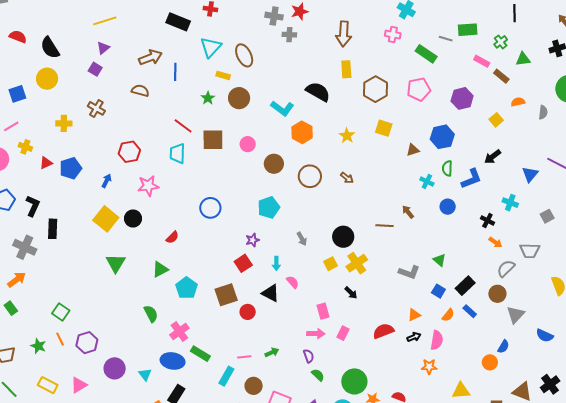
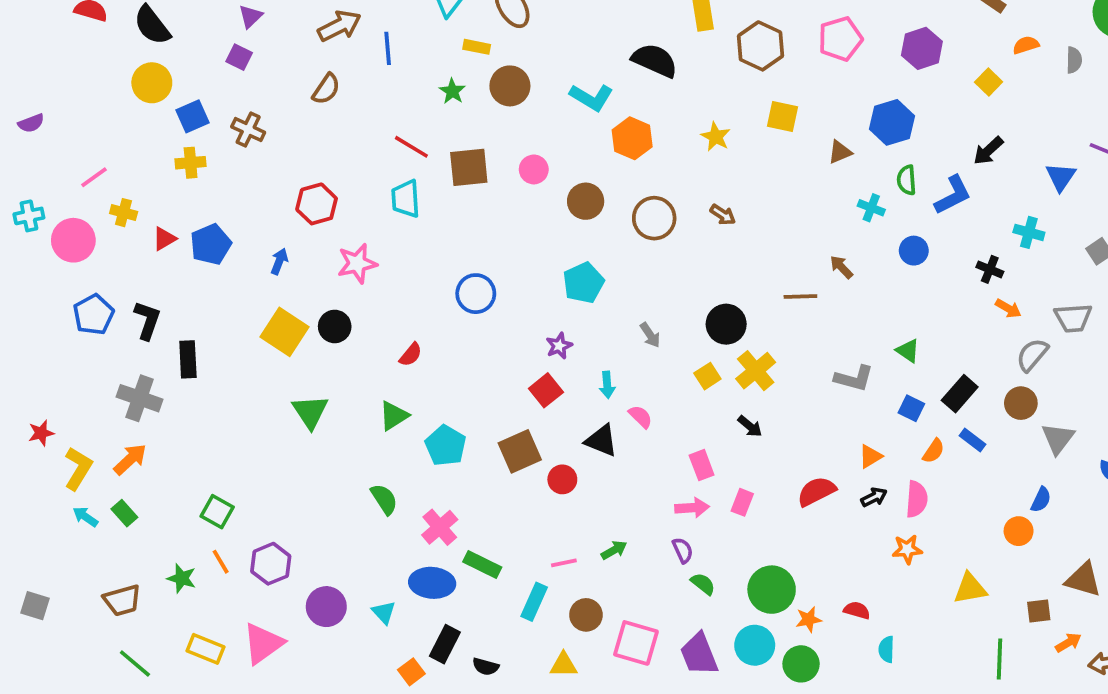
brown semicircle: (140, 91) -> (326, 89), turned 114
blue square: (17, 94) -> (193, 116), moved
pink triangle: (79, 385) -> (263, 643), size x1.4

